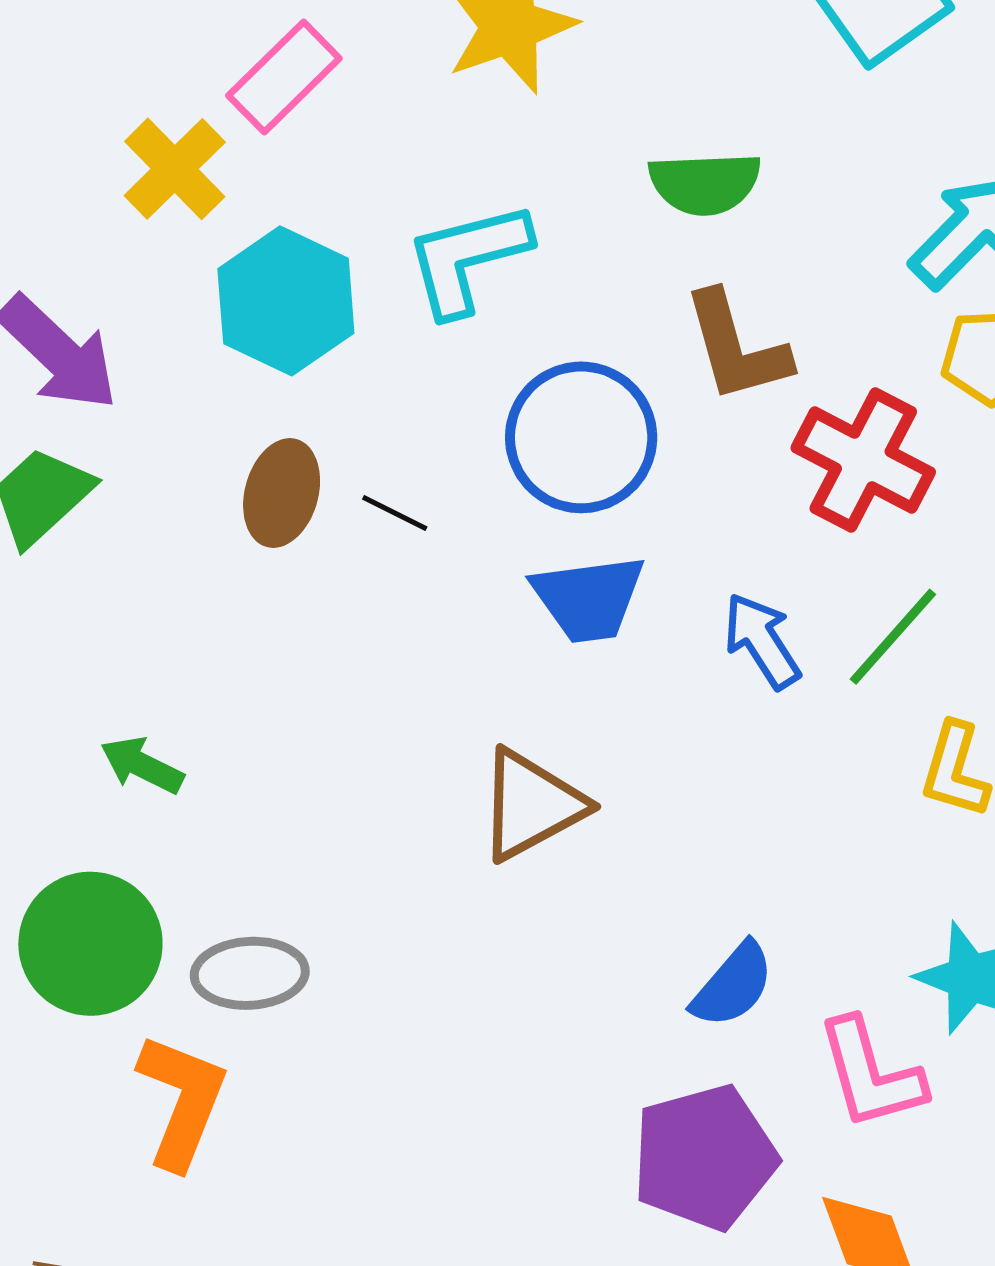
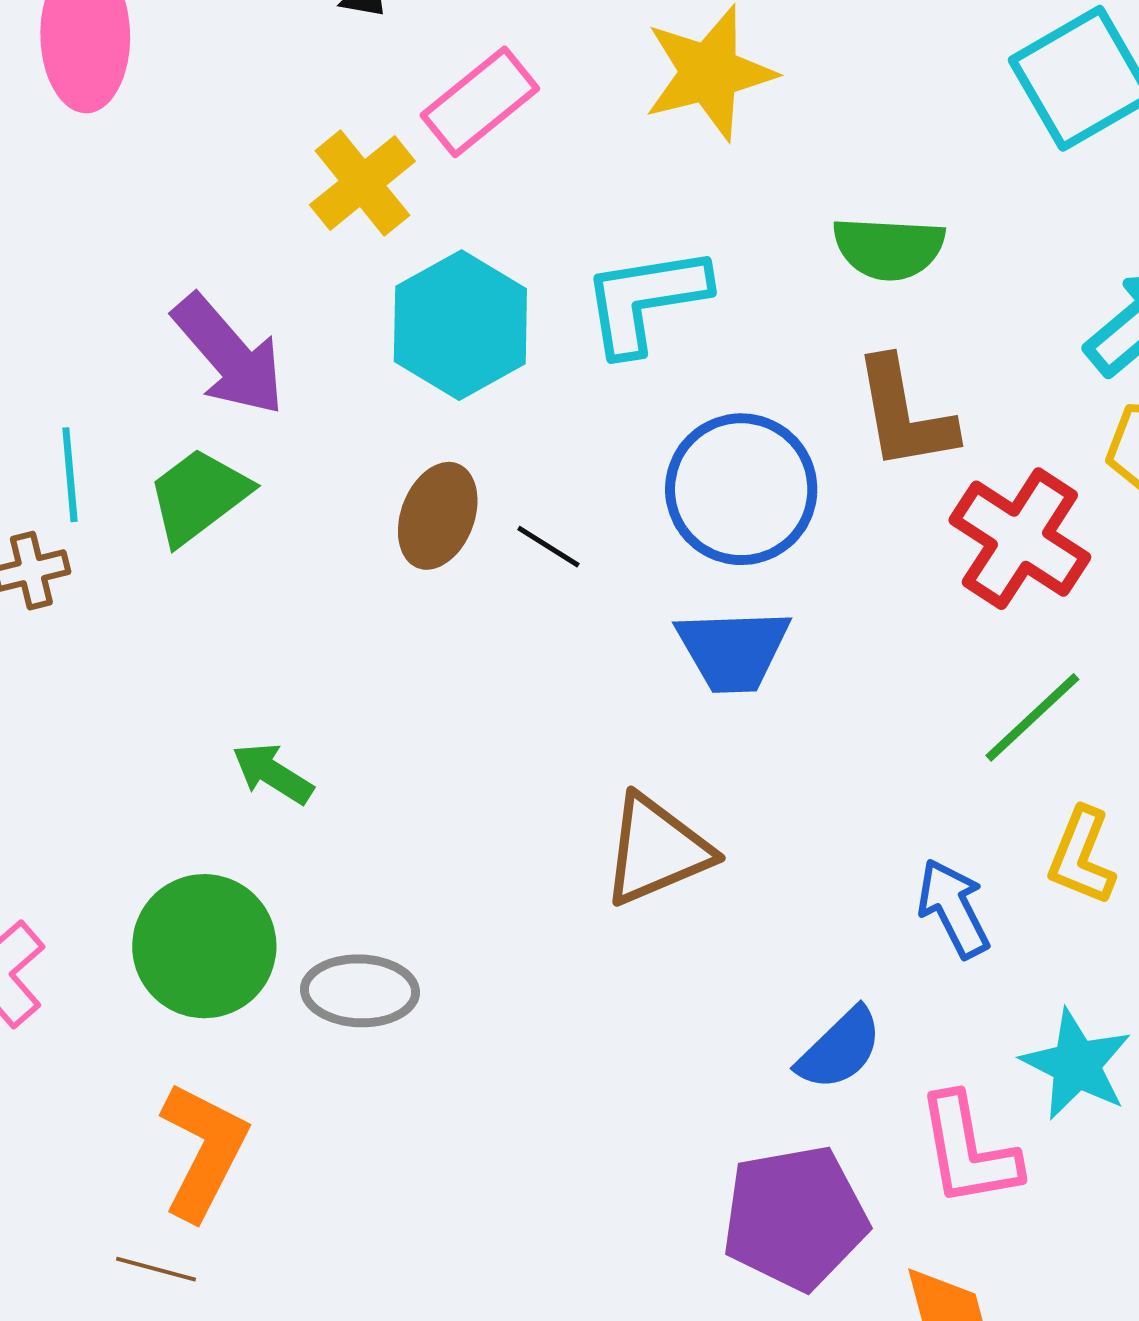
blue arrow: (762, 641) -> (953, 908), moved
orange L-shape: (182, 1101) -> (203, 1151), moved

